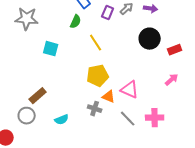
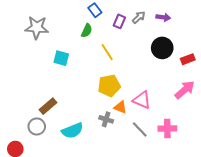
pink arrow: (172, 80) -> (185, 90), size x1.5
cyan semicircle: (62, 120) -> (72, 131), size x1.5

